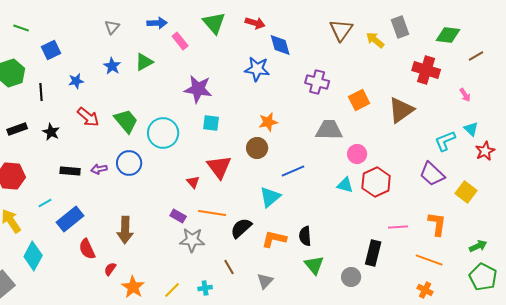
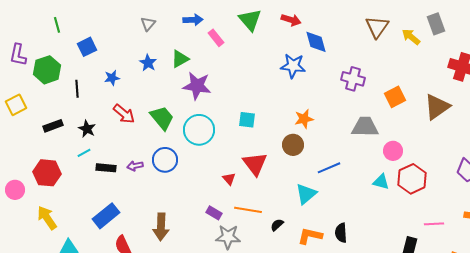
green line: (21, 28) -> (57, 25), turned 56
purple star: (198, 89) -> (197, 86), moved
cyan line: (45, 203) -> (84, 153), moved
black semicircle: (241, 228) -> (277, 225), size x0.6

